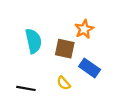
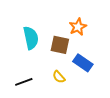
black line: (26, 88) -> (24, 82), turned -30

